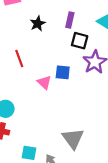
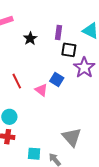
red line: (19, 58) -> (17, 81), moved
blue square: (63, 72) -> (57, 80), turned 32

